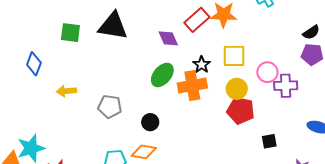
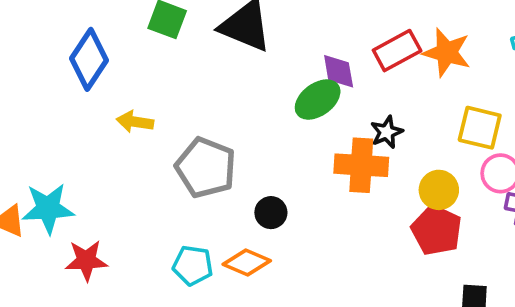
yellow square: (234, 56) -> (480, 128), moved
blue diamond: (34, 64) -> (89, 59), size x1.4
green ellipse: (162, 75) -> (318, 100), moved
gray pentagon: (110, 106) -> (206, 168), size x1.4

